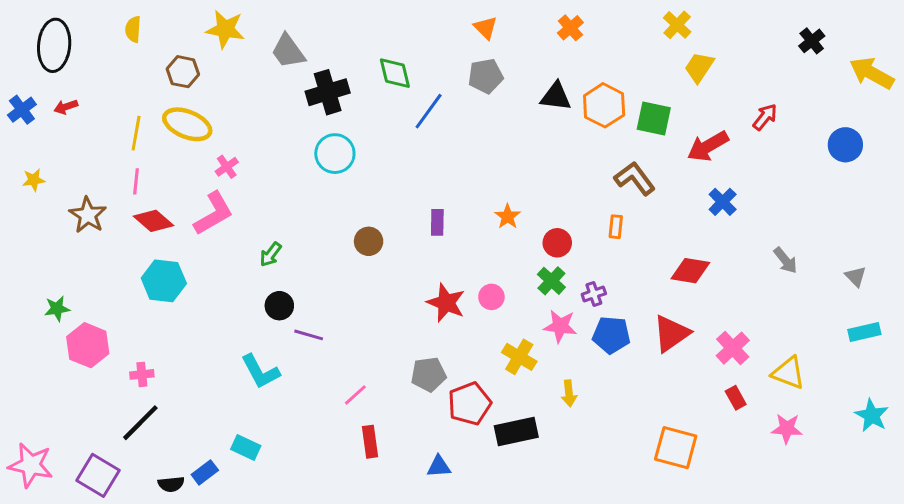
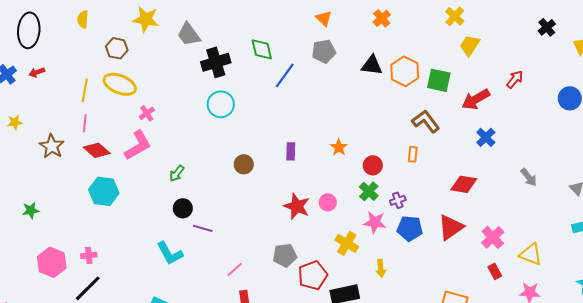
pink hexagon: (88, 345) -> (52, 262), moved

